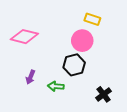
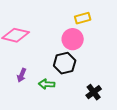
yellow rectangle: (92, 19) -> (83, 18), turned -35

